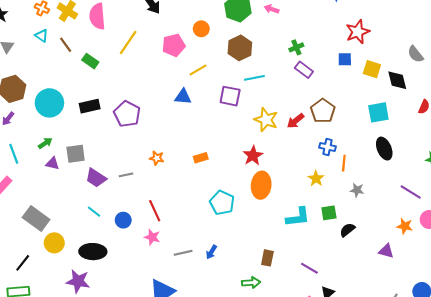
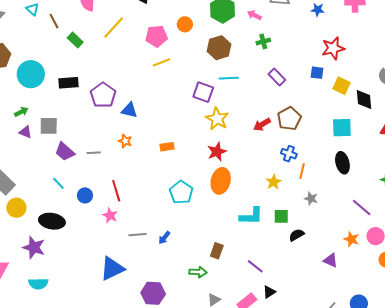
green cross: (296, 47) -> (263, 41), moved
yellow line: (198, 70) -> (161, 62), moved
blue triangle: (183, 97) -> (129, 110), moved
yellow star: (266, 120) -> (217, 119), moved

